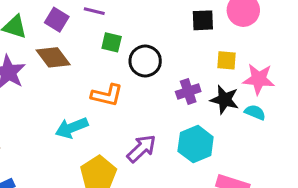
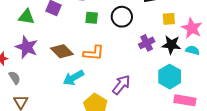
brown diamond: (53, 57) -> (62, 51), moved
black circle: (145, 61) -> (122, 17), moved
pink star: (259, 79) -> (192, 28), turned 30
cyan hexagon: (196, 144) -> (170, 77), moved

